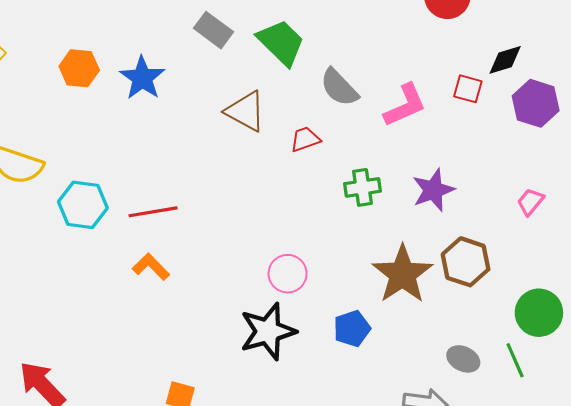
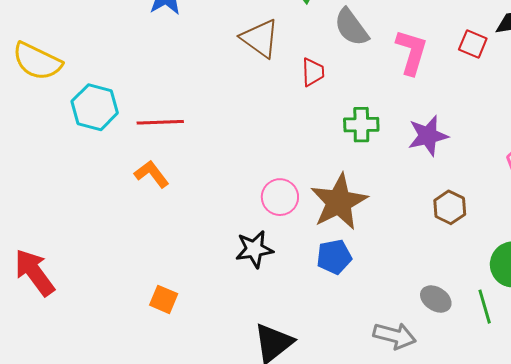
pink L-shape: (405, 105) -> (412, 52), turned -57
red trapezoid: (305, 139) -> (313, 72), turned 100
brown hexagon: (466, 262) -> (450, 207), size x0.7
brown star: (402, 274) -> (339, 202), moved
black star: (268, 331) -> (254, 249), size x0.7

